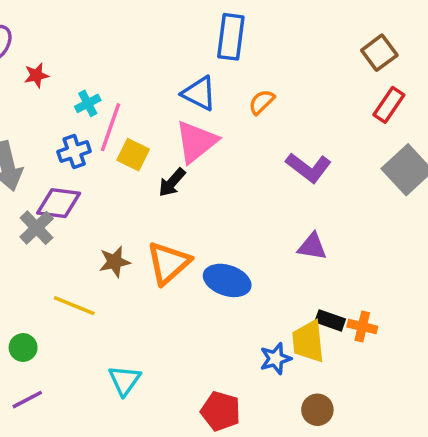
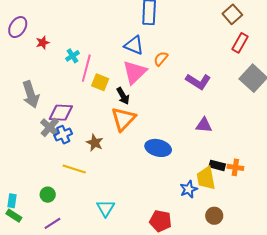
orange semicircle: (262, 102) -> (161, 59), moved
blue cross: (74, 151) -> (63, 135), moved
black arrow: (172, 182) -> (123, 96), turned -66
brown star: (115, 262) -> (95, 143), turned -30
orange triangle: (168, 263) -> (123, 119), moved

